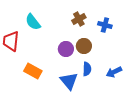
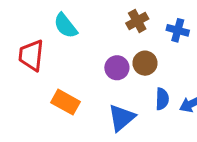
blue semicircle: (87, 69) -> (162, 99), moved
blue triangle: (69, 81) -> (122, 118), turned 30

